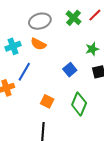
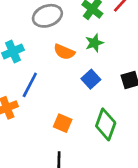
orange semicircle: (38, 44) -> (64, 52), moved
green star: (92, 49) -> (94, 43), moved

